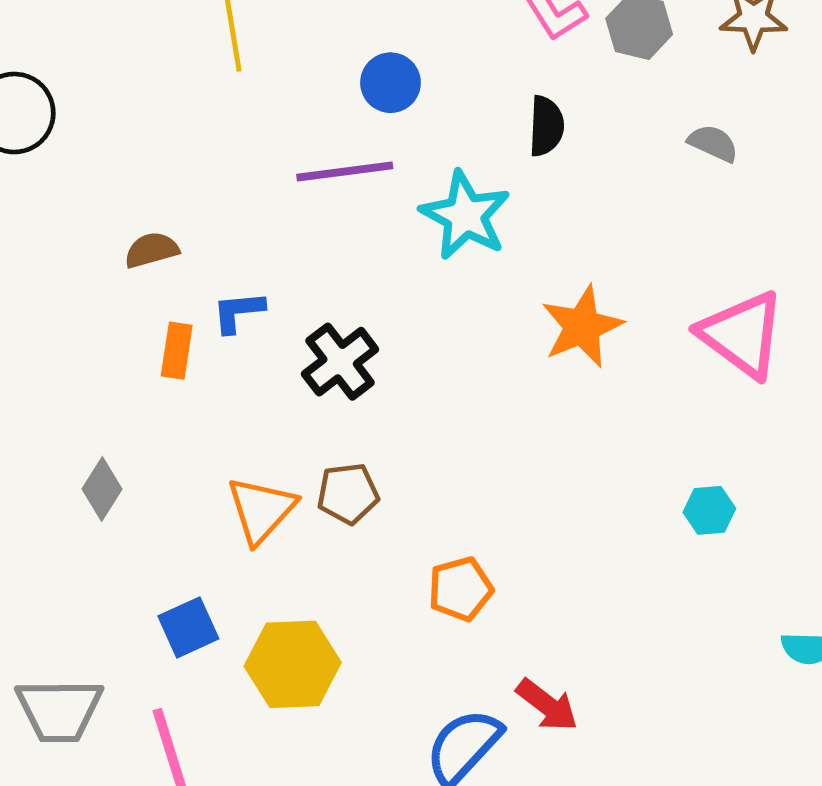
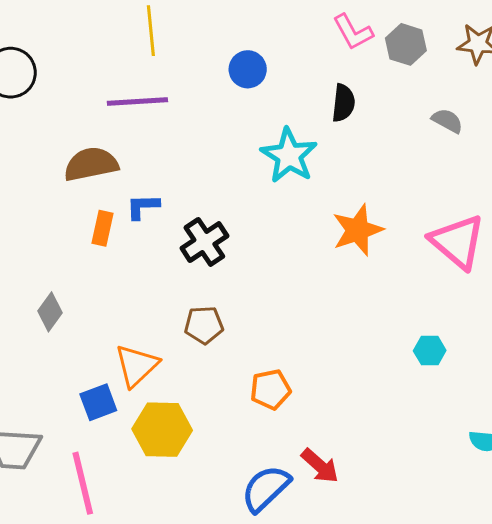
purple line: (345, 172) -> (137, 102), moved
brown semicircle: (152, 250) -> (91, 164), size x1.6
orange triangle: (261, 510) -> (137, 366), moved

